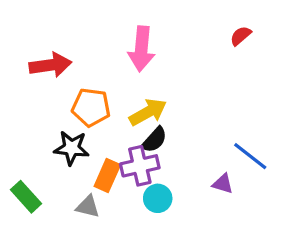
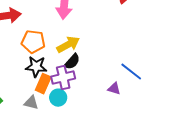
black star: (72, 148) -> (36, 67), moved
cyan circle: (158, 198) -> (58, 98), moved

